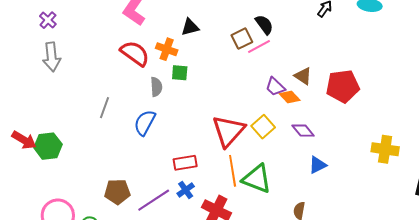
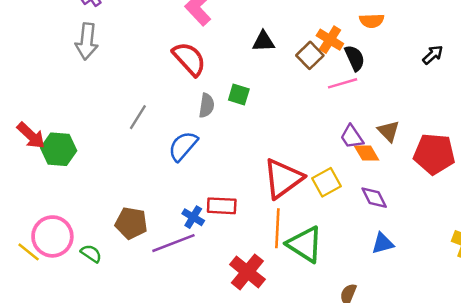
brown square: (242, 39) -> (310, 55), moved, turned -30
orange cross: (167, 49) -> (330, 40), moved
blue cross: (186, 190) -> (193, 217), moved, turned -36

